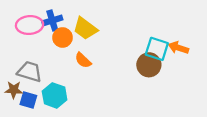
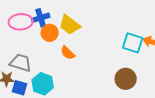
brown circle: (149, 65) -> (126, 79), moved

